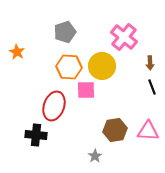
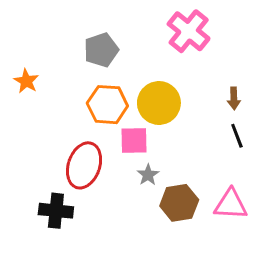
pink cross: (124, 37) -> (189, 31), moved
gray star: (95, 156) -> (148, 175), moved

